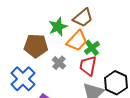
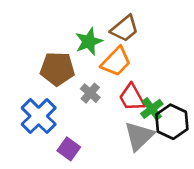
green cross: (92, 48) -> (152, 109), moved
red trapezoid: (88, 66) -> (132, 97), turned -40

